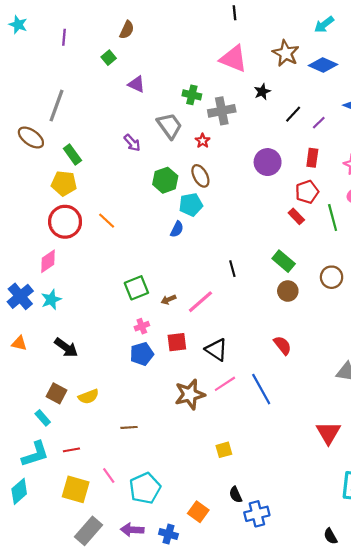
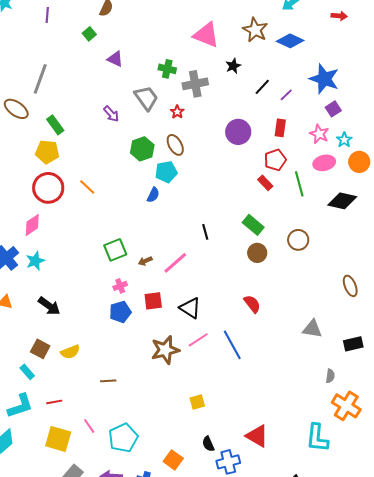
red triangle: (328, 433) -> (257, 436), moved, turned -30

